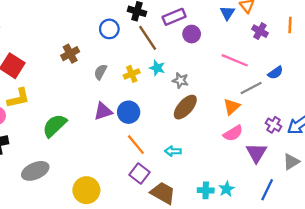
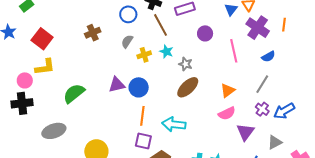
purple cross: (260, 31) -> (258, 28), size x1.6
purple circle: (192, 34) -> (205, 33), moved
pink line: (235, 60) -> (234, 51), turned 50
gray semicircle: (100, 72) -> (127, 41), moved
blue semicircle: (275, 73) -> (268, 57), moved
gray line: (251, 88) -> (262, 84), moved, turned -36
orange line: (136, 145) -> (142, 116), turned 42
cyan arrow: (173, 151) -> (174, 124), size x1.6
purple square: (140, 173) -> (143, 141), turned -30

